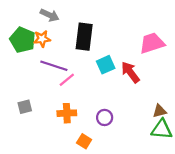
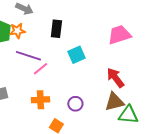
black rectangle: (84, 37) -> (56, 29), size x0.7
red arrow: (130, 72) -> (115, 78), moved
brown triangle: (160, 111) -> (114, 102), moved, size x1.5

